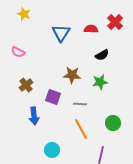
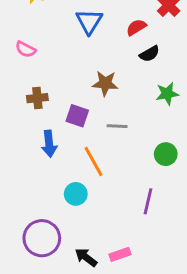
red semicircle: (91, 29) -> (136, 27), moved, turned -32
green star: (100, 82) -> (167, 94), moved
brown cross: (26, 85) -> (37, 98), turned 32
orange line: (81, 129) -> (93, 161), moved

